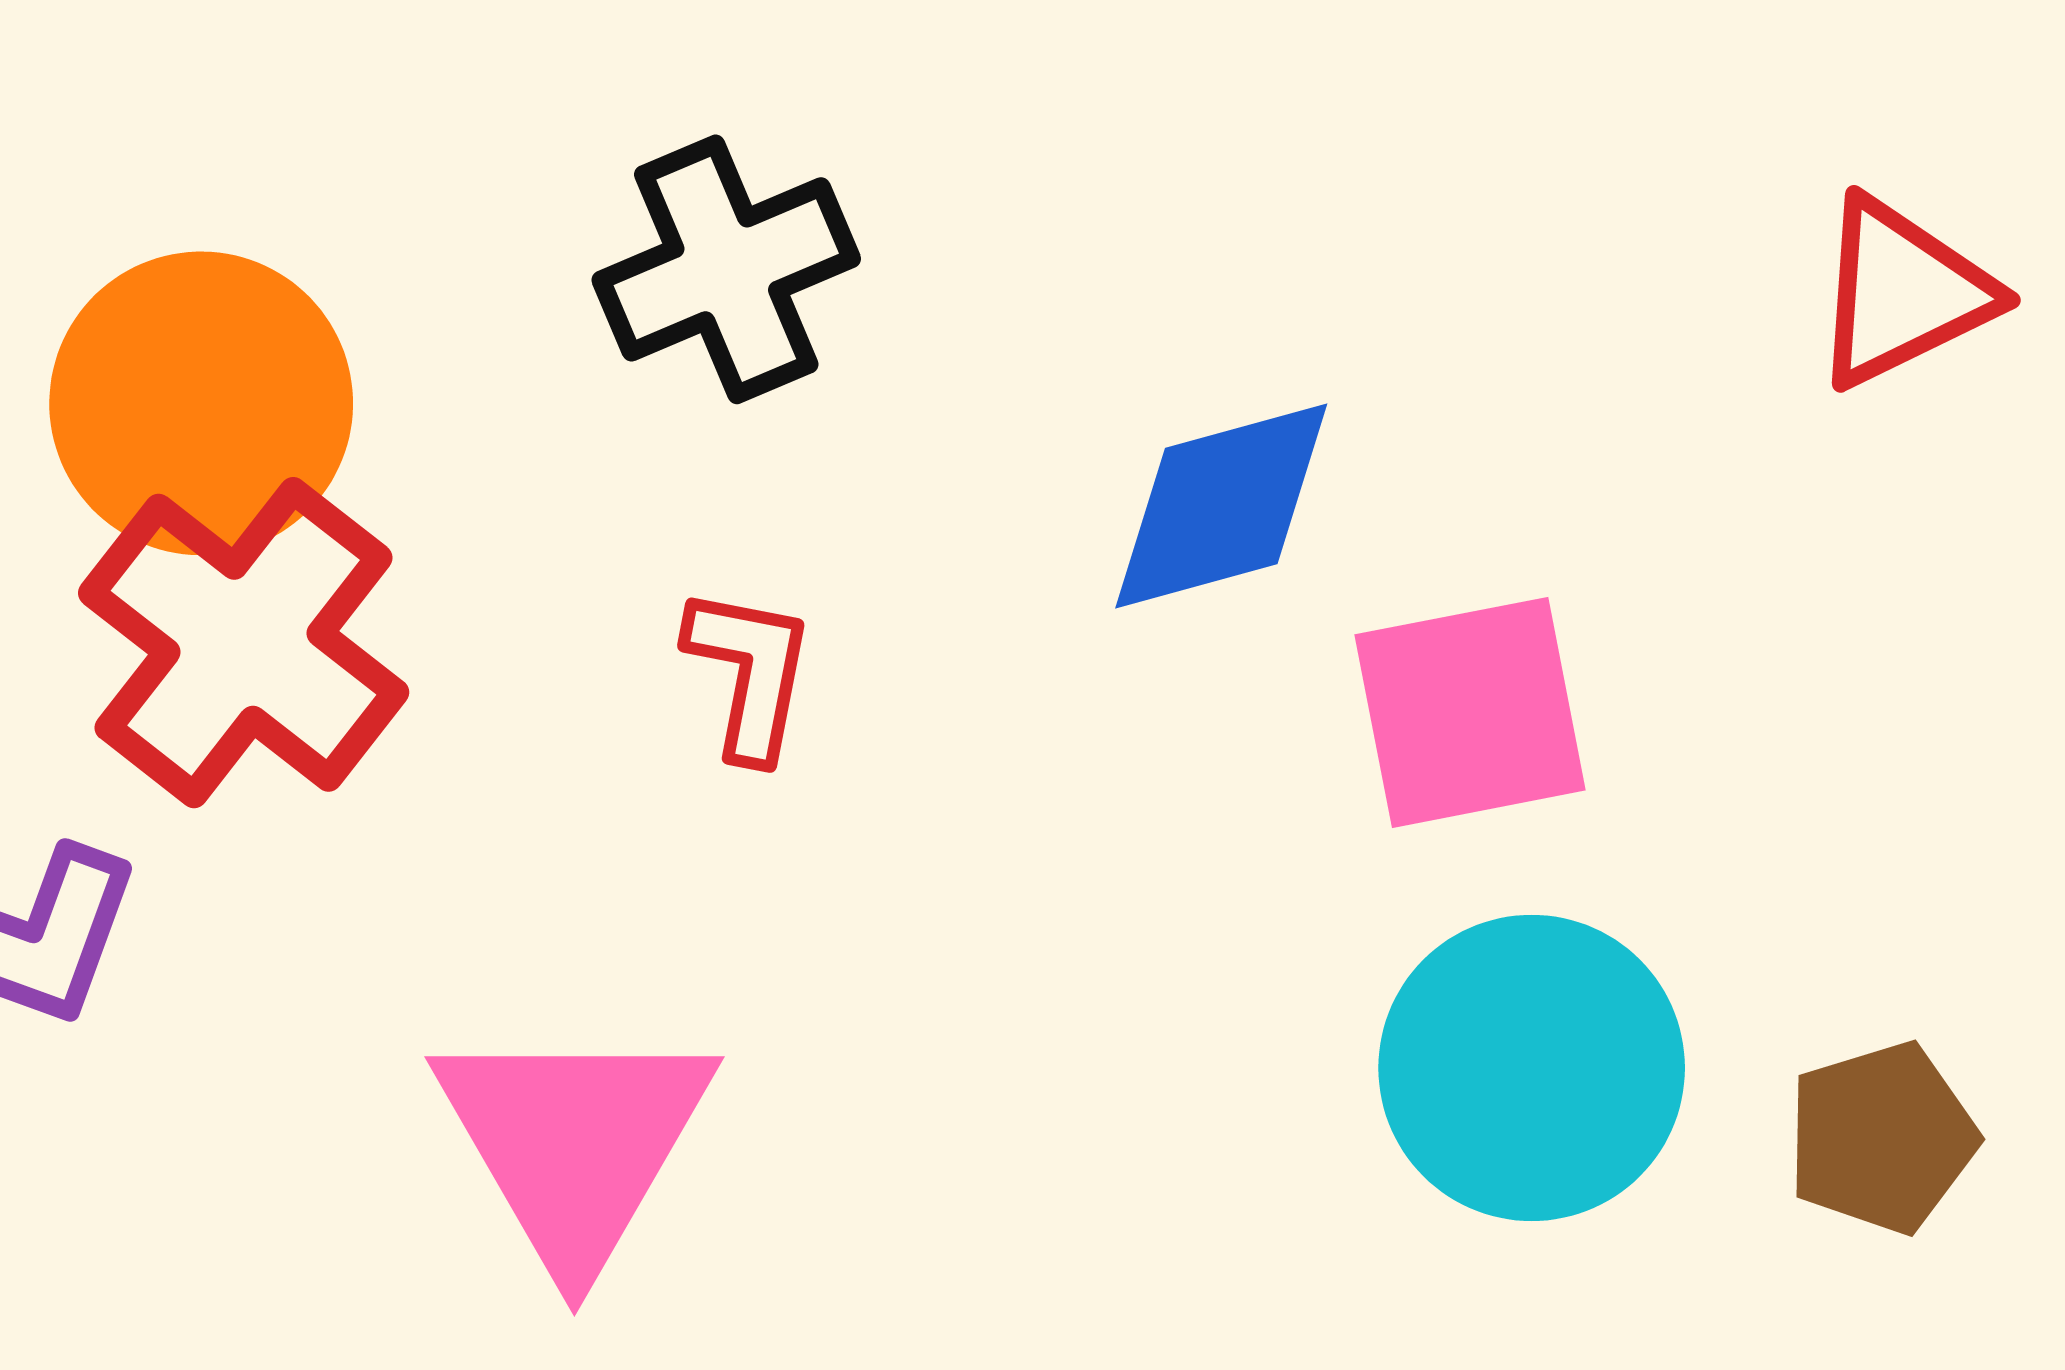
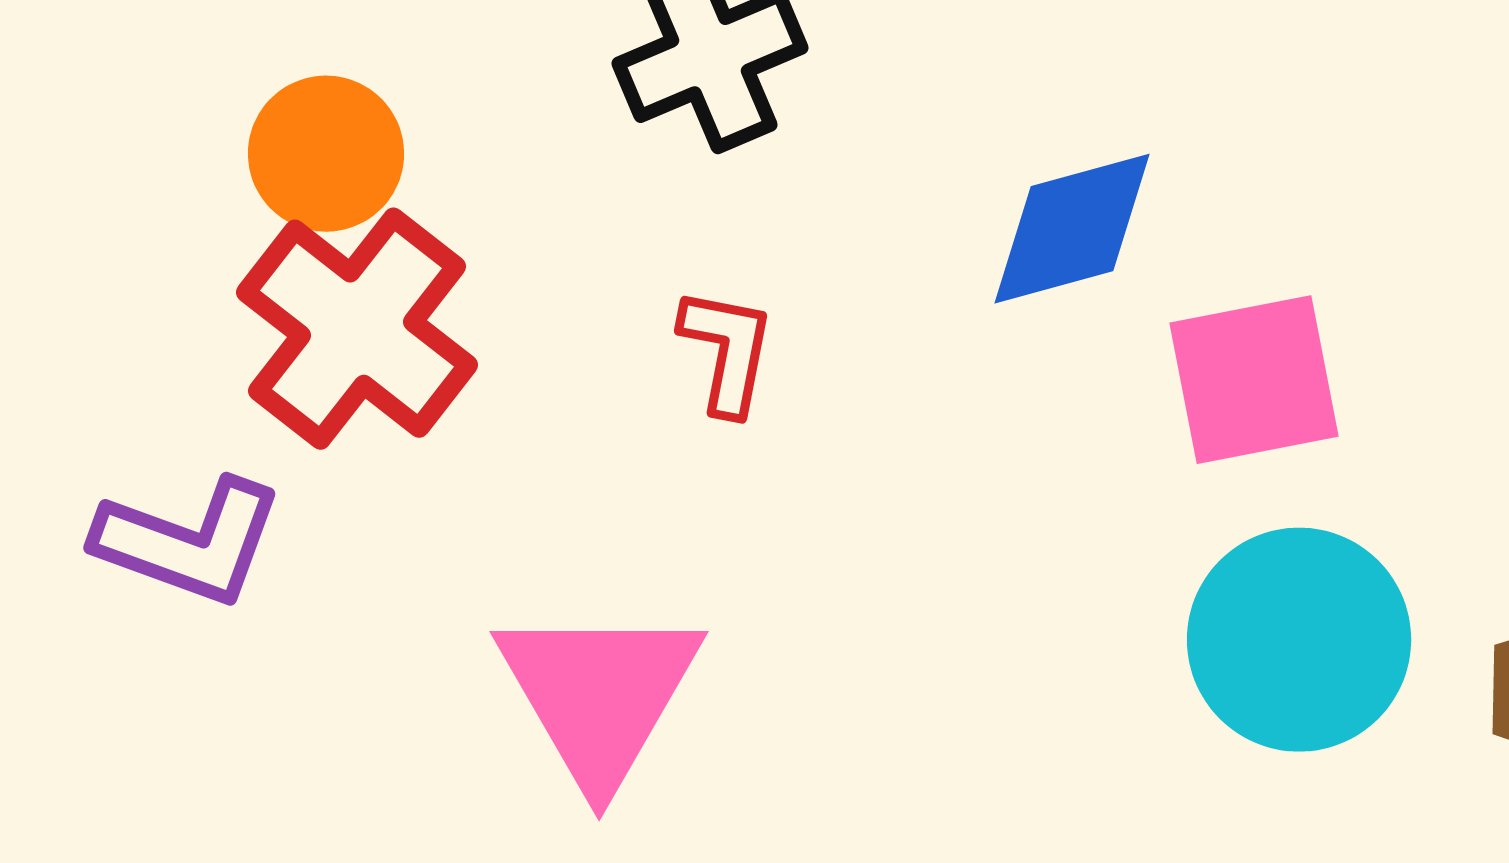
orange circle: (201, 403) -> (326, 154), size x0.7

